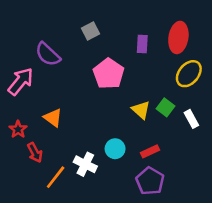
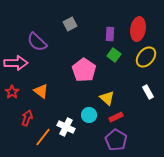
pink pentagon: (109, 74) -> (84, 70), moved
pink arrow: (21, 81) -> (16, 63), turned 50
green square: (166, 107) -> (114, 55), moved
yellow triangle: (141, 110) -> (107, 98), moved
red star: (18, 129) -> (12, 92), moved
red arrow: (35, 153) -> (27, 118), turned -133

